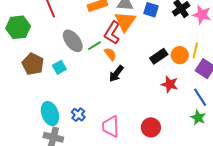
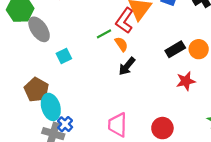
gray ellipse: (73, 41) -> (39, 29), moved
brown pentagon: (33, 64) -> (37, 90), moved
red star: (170, 84) -> (186, 81), turned -30
blue cross: (78, 115) -> (65, 124), moved

